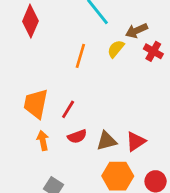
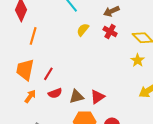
brown arrow: (136, 31) -> (111, 11), moved
orange line: (80, 56) -> (33, 36), moved
orange arrow: (43, 141) -> (30, 96), turned 48

